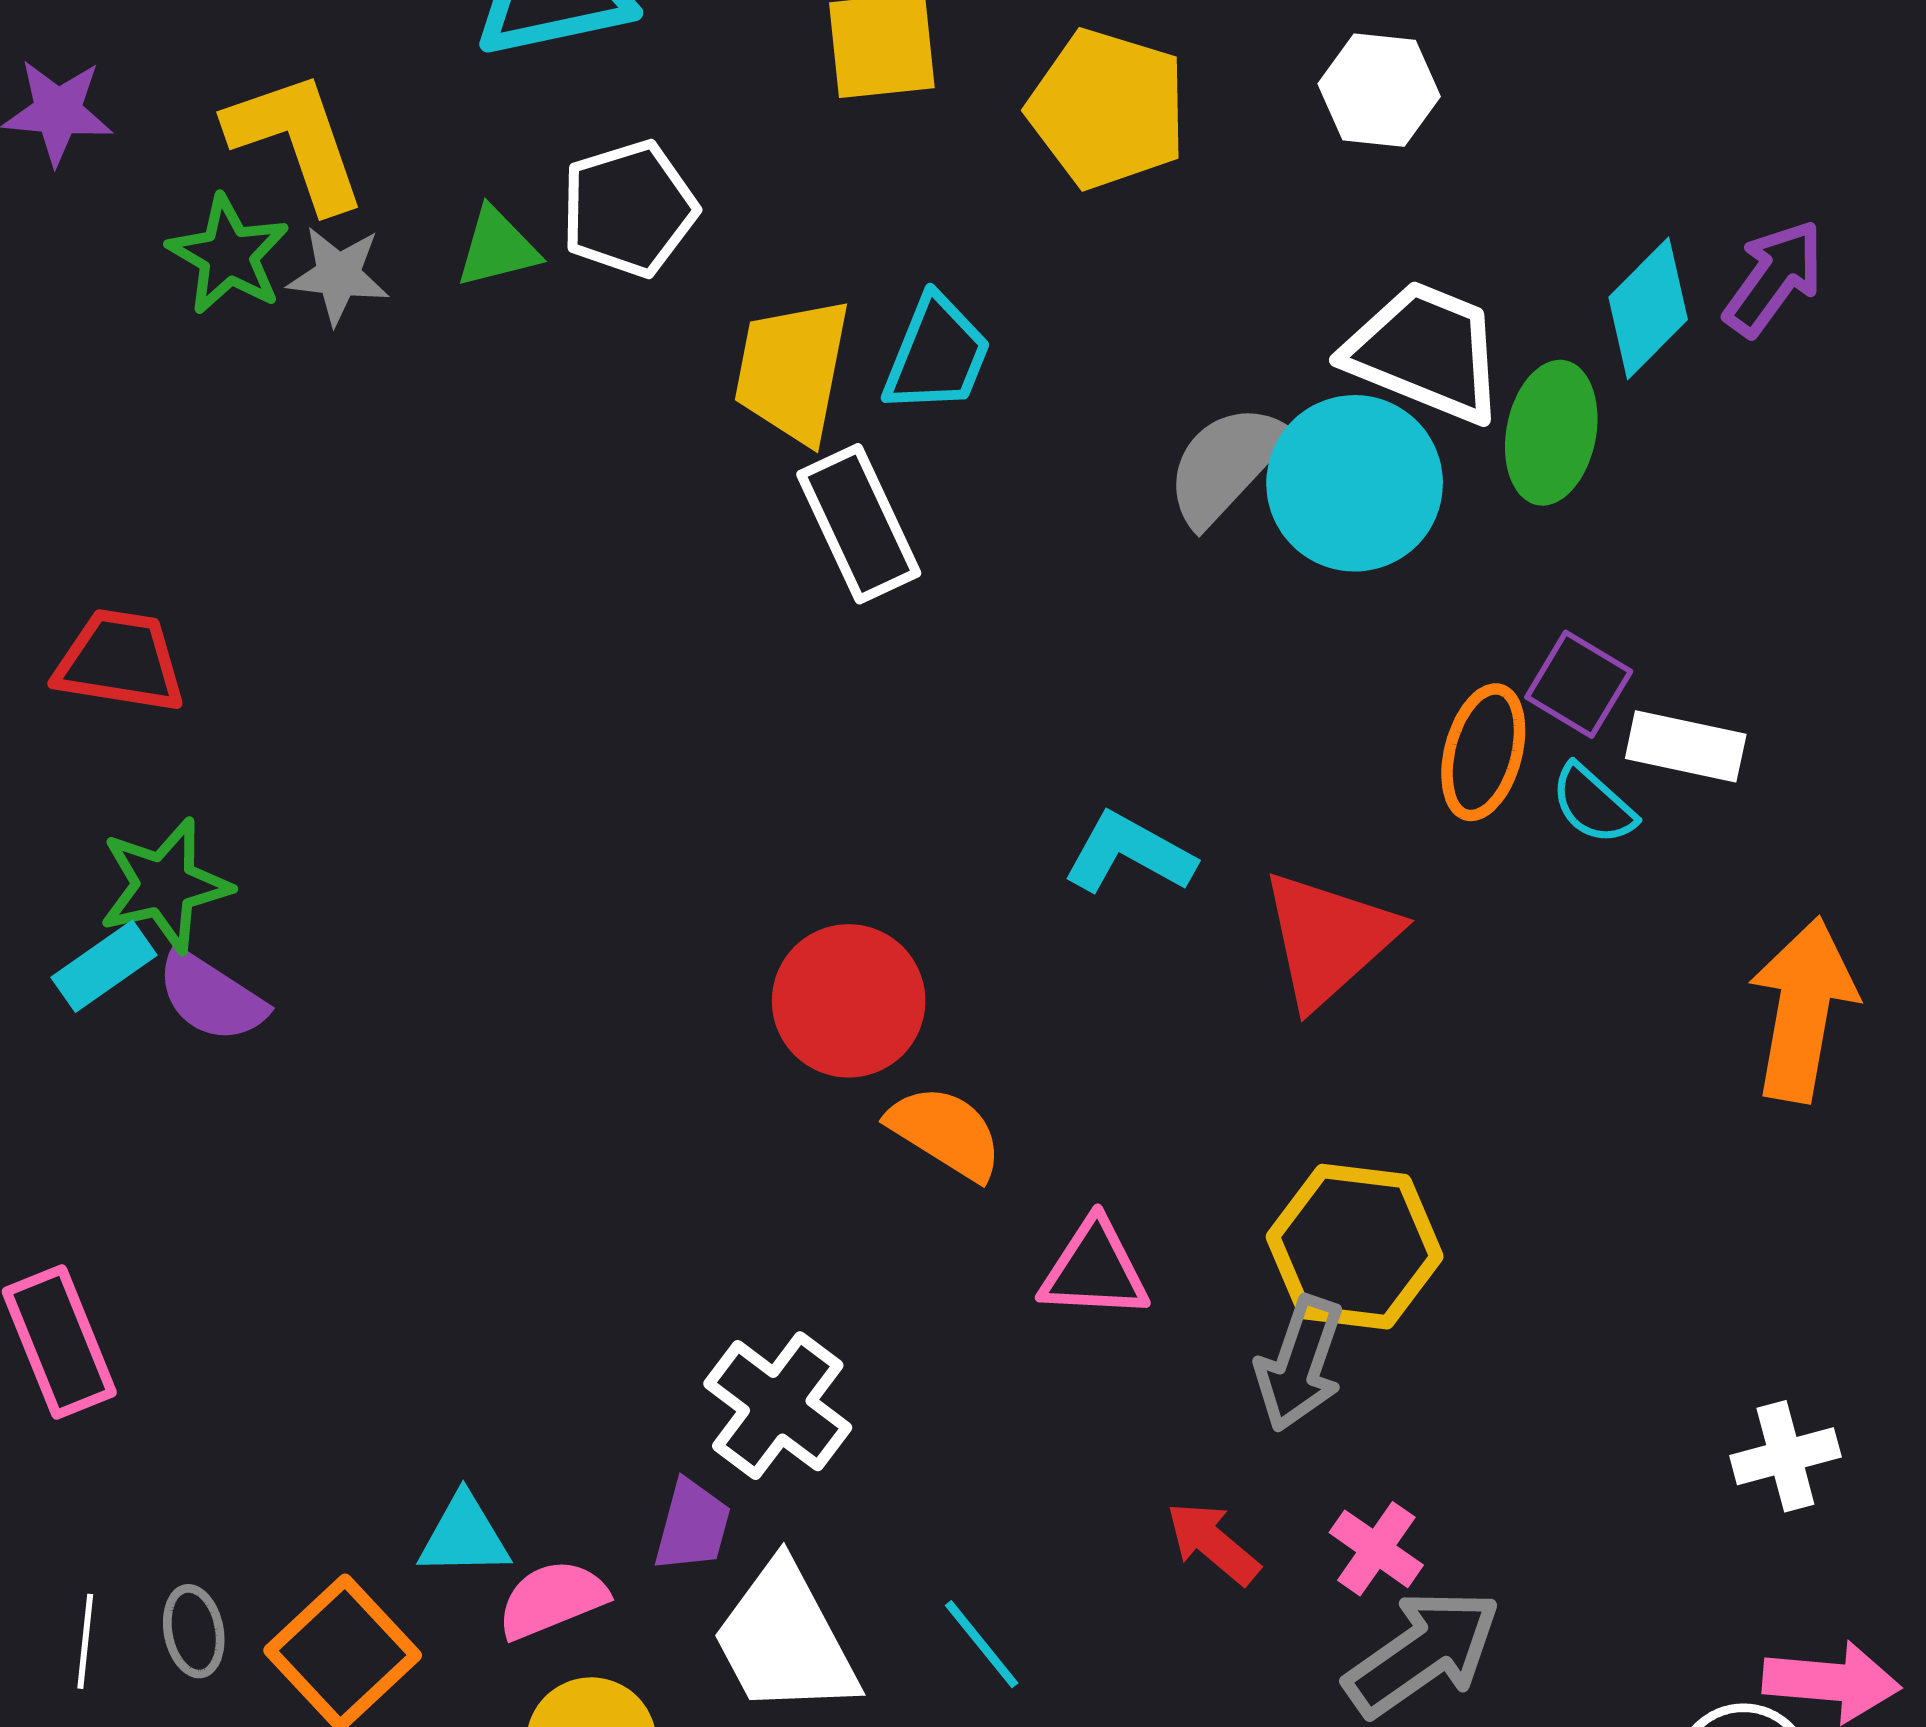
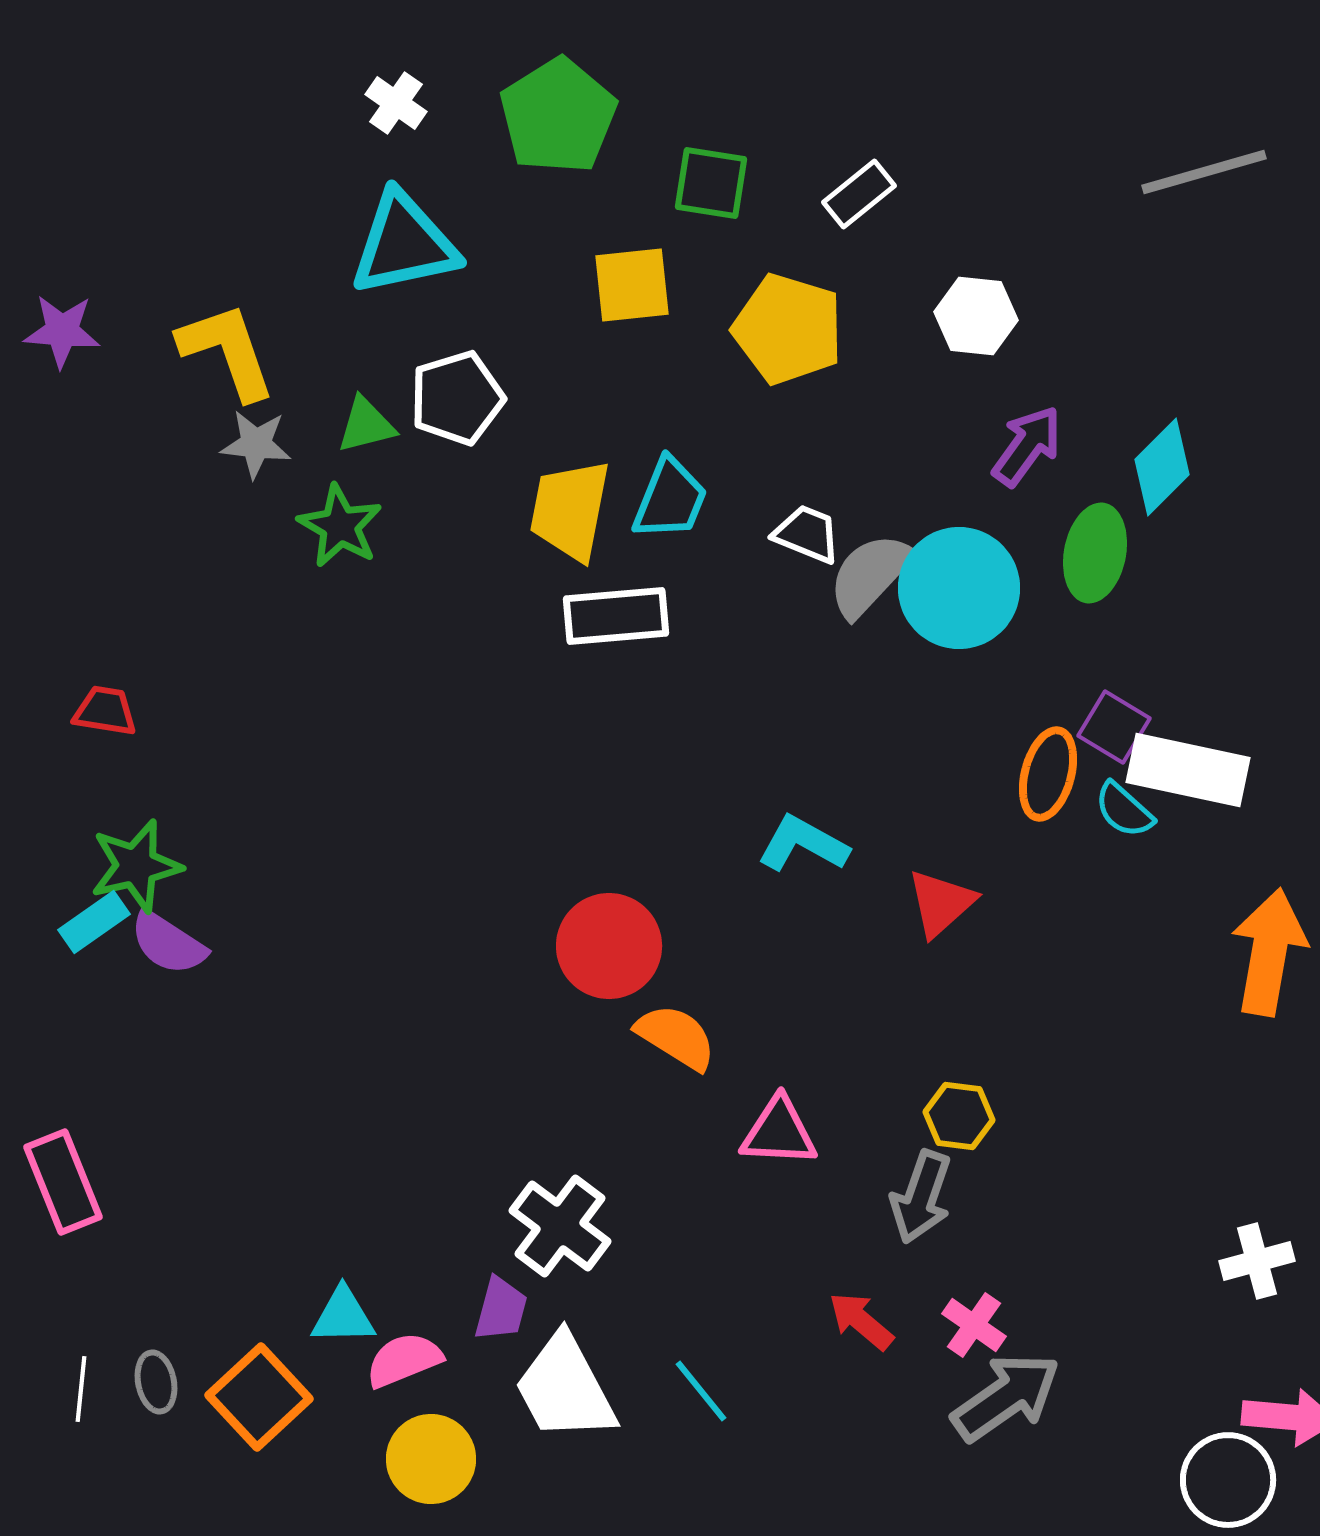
green star: (228, 255) -> (340, 526), moved
purple arrow: (1774, 278) -> (1027, 446), moved
white trapezoid: (1425, 352) -> (807, 534), moved, size x0.6
white rectangle: (859, 524) -> (616, 616), turned -70
red trapezoid: (120, 661) -> (105, 711), size x0.7
white rectangle: (1686, 746) -> (1188, 770), size x1.5
red triangle: (1329, 939) -> (941, 903), size x0.7
yellow hexagon: (1355, 1247) -> (959, 1116), size x0.6

